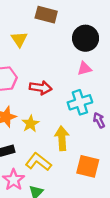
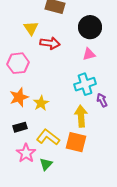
red arrow: (41, 88) -> (50, 43), moved
yellow arrow: (62, 138) -> (81, 116), moved
orange square: (88, 166) -> (76, 142), moved

